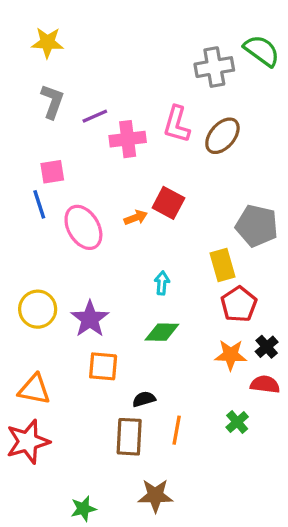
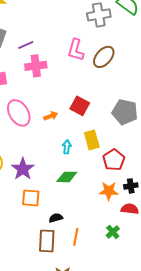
pink cross: (128, 139) -> (36, 66), moved
red square: (168, 203) -> (80, 106), moved
orange arrow: (136, 218) -> (51, 116), moved
yellow rectangle: (222, 265) -> (92, 140), moved
black cross: (267, 347) -> (131, 186), turned 32

